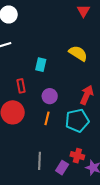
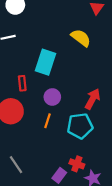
yellow semicircle: (78, 53) -> (81, 38), moved
cyan rectangle: (41, 65) -> (46, 62), size x1.6
gray line: (40, 161) -> (16, 165), moved, turned -42

